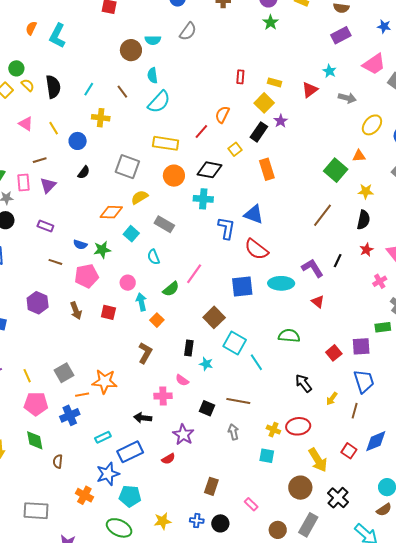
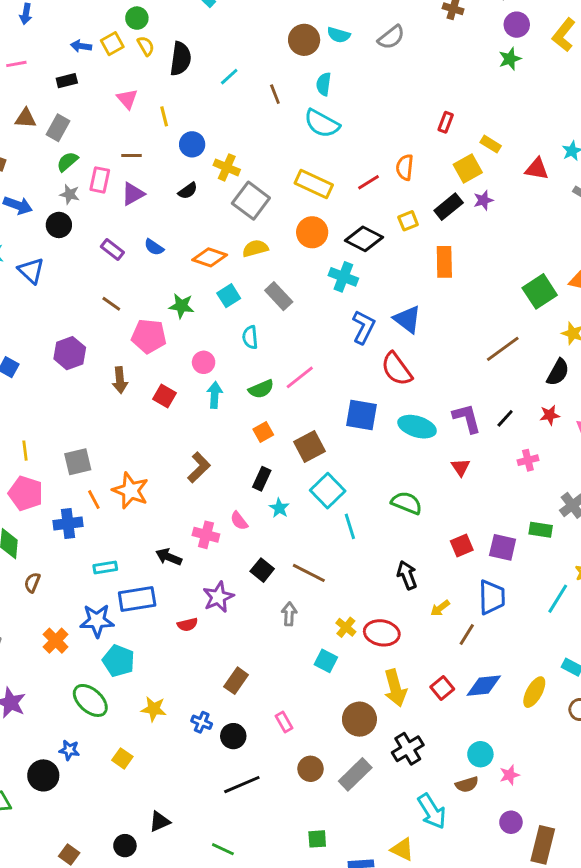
red triangle: (310, 90) -> (537, 169), turned 30
cyan semicircle: (159, 102) -> (322, 123), turned 60
orange semicircle: (222, 115) -> (405, 167), turned -36
yellow cross: (101, 118) -> (227, 167), moved
blue semicircle: (80, 245) -> (154, 247), moved
pink cross: (380, 281) -> (528, 460), moved
orange square: (157, 320) -> (263, 432), moved
orange line: (82, 395) -> (94, 500), turned 56

